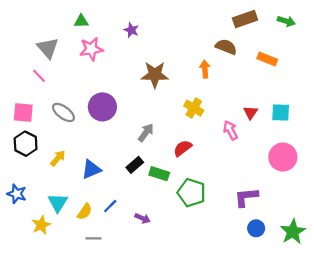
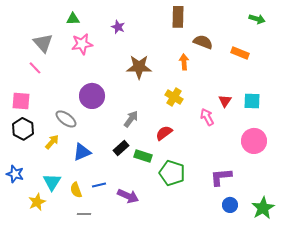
brown rectangle: (245, 19) -> (178, 17), moved, turned -70
gray ellipse: (63, 112) -> (66, 119), moved
blue line: (110, 206) -> (99, 185), turned 32
yellow semicircle: (85, 212) -> (76, 190), turned 126
purple arrow: (143, 218) -> (128, 196), size x1.5

